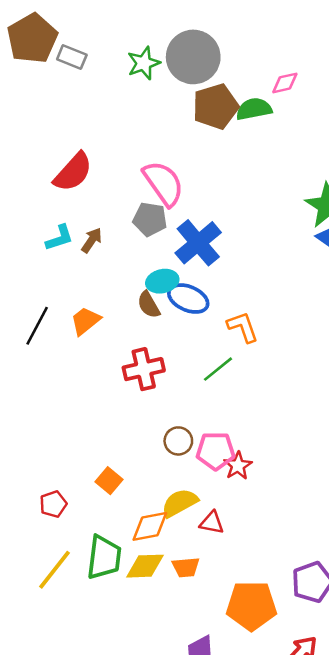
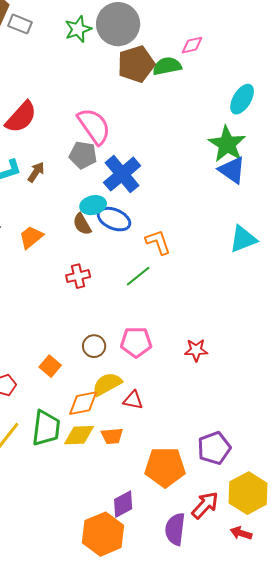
red cross: (144, 369) -> (78, 276), size x0.7
brown circle: (178, 441) -> (94, 346), moved
red star: (238, 466) -> (196, 350), moved, turned 30

